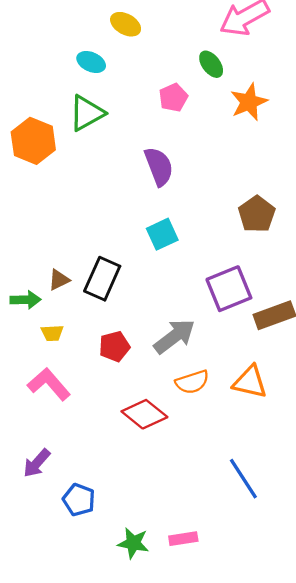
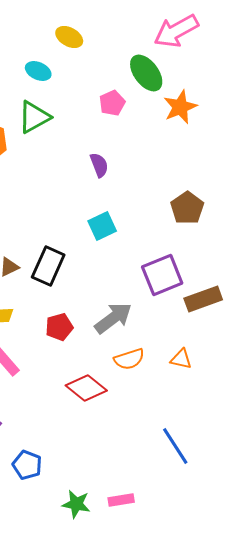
green ellipse: (211, 64) -> (146, 73), size x1.5
purple semicircle: (159, 166) -> (99, 165), size x0.7
orange triangle: (250, 382) -> (181, 359), size x0.7

